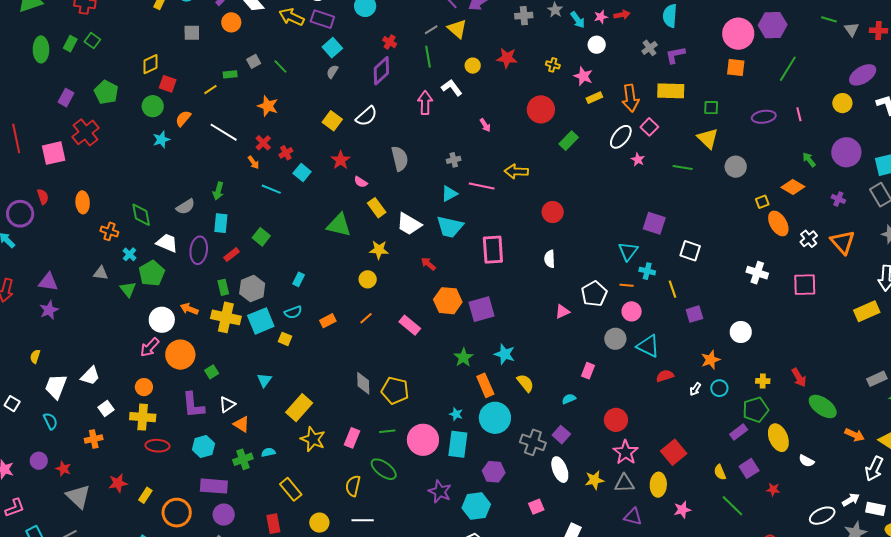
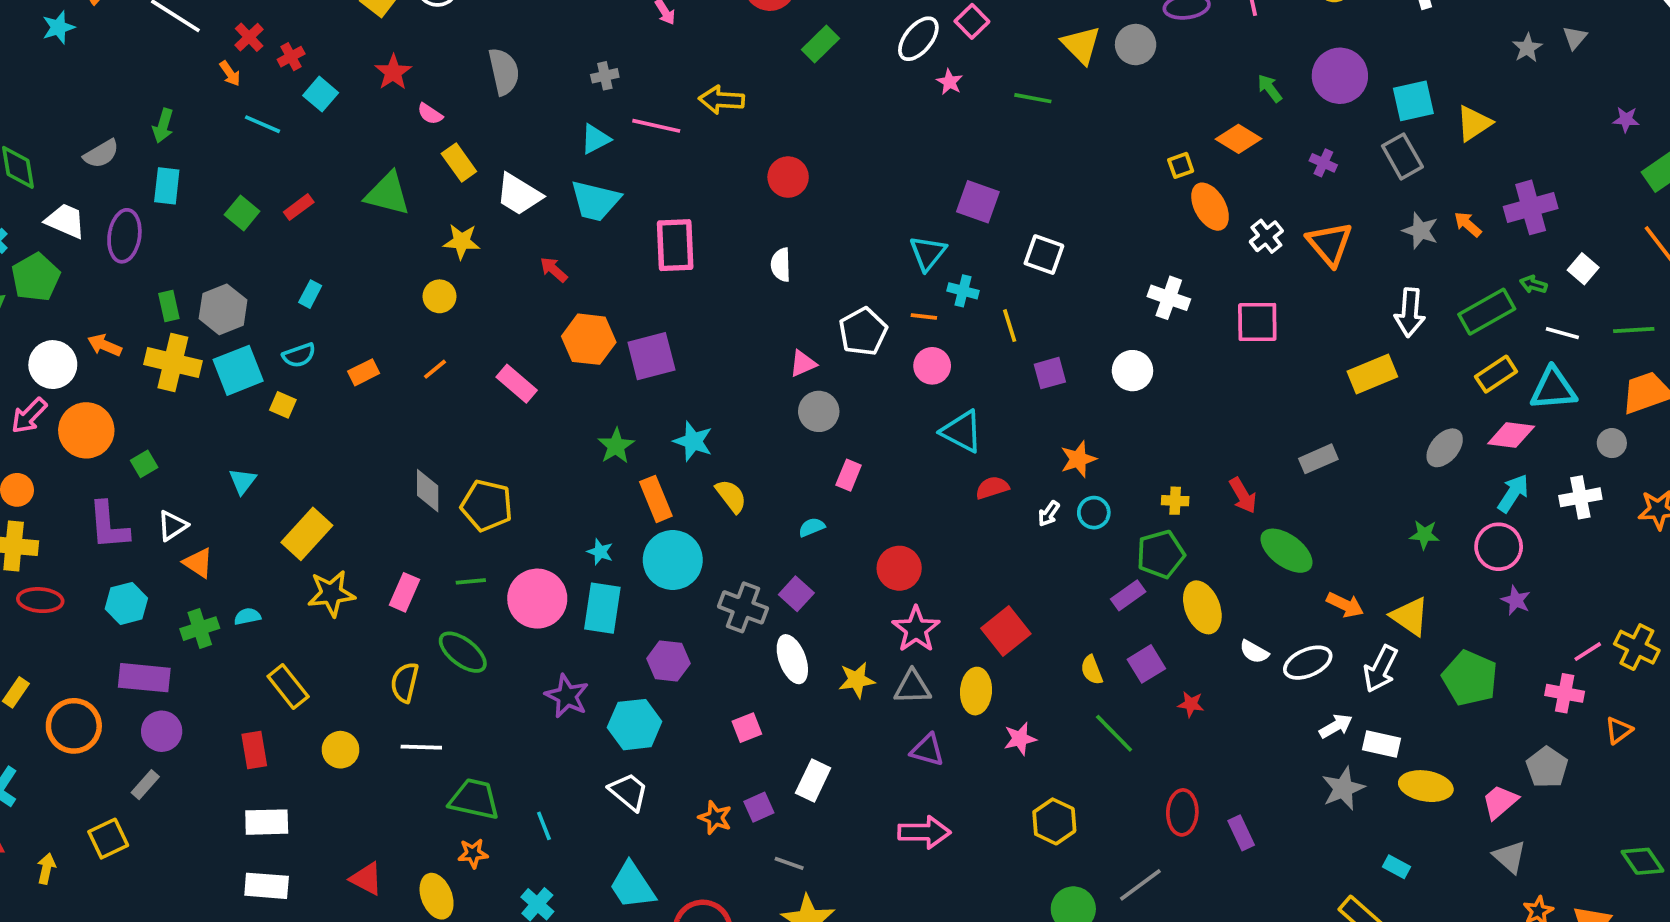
gray circle: (736, 167) -> (1136, 45), moved
red rectangle: (232, 255) -> (299, 207), moved
white circle: (741, 332) -> (1132, 371), moved
gray circle: (615, 339) -> (819, 411), moved
gray rectangle: (877, 379) -> (1318, 459), moved
yellow star: (313, 439) -> (331, 593), turned -30
white ellipse: (822, 516) -> (1308, 663), moved

